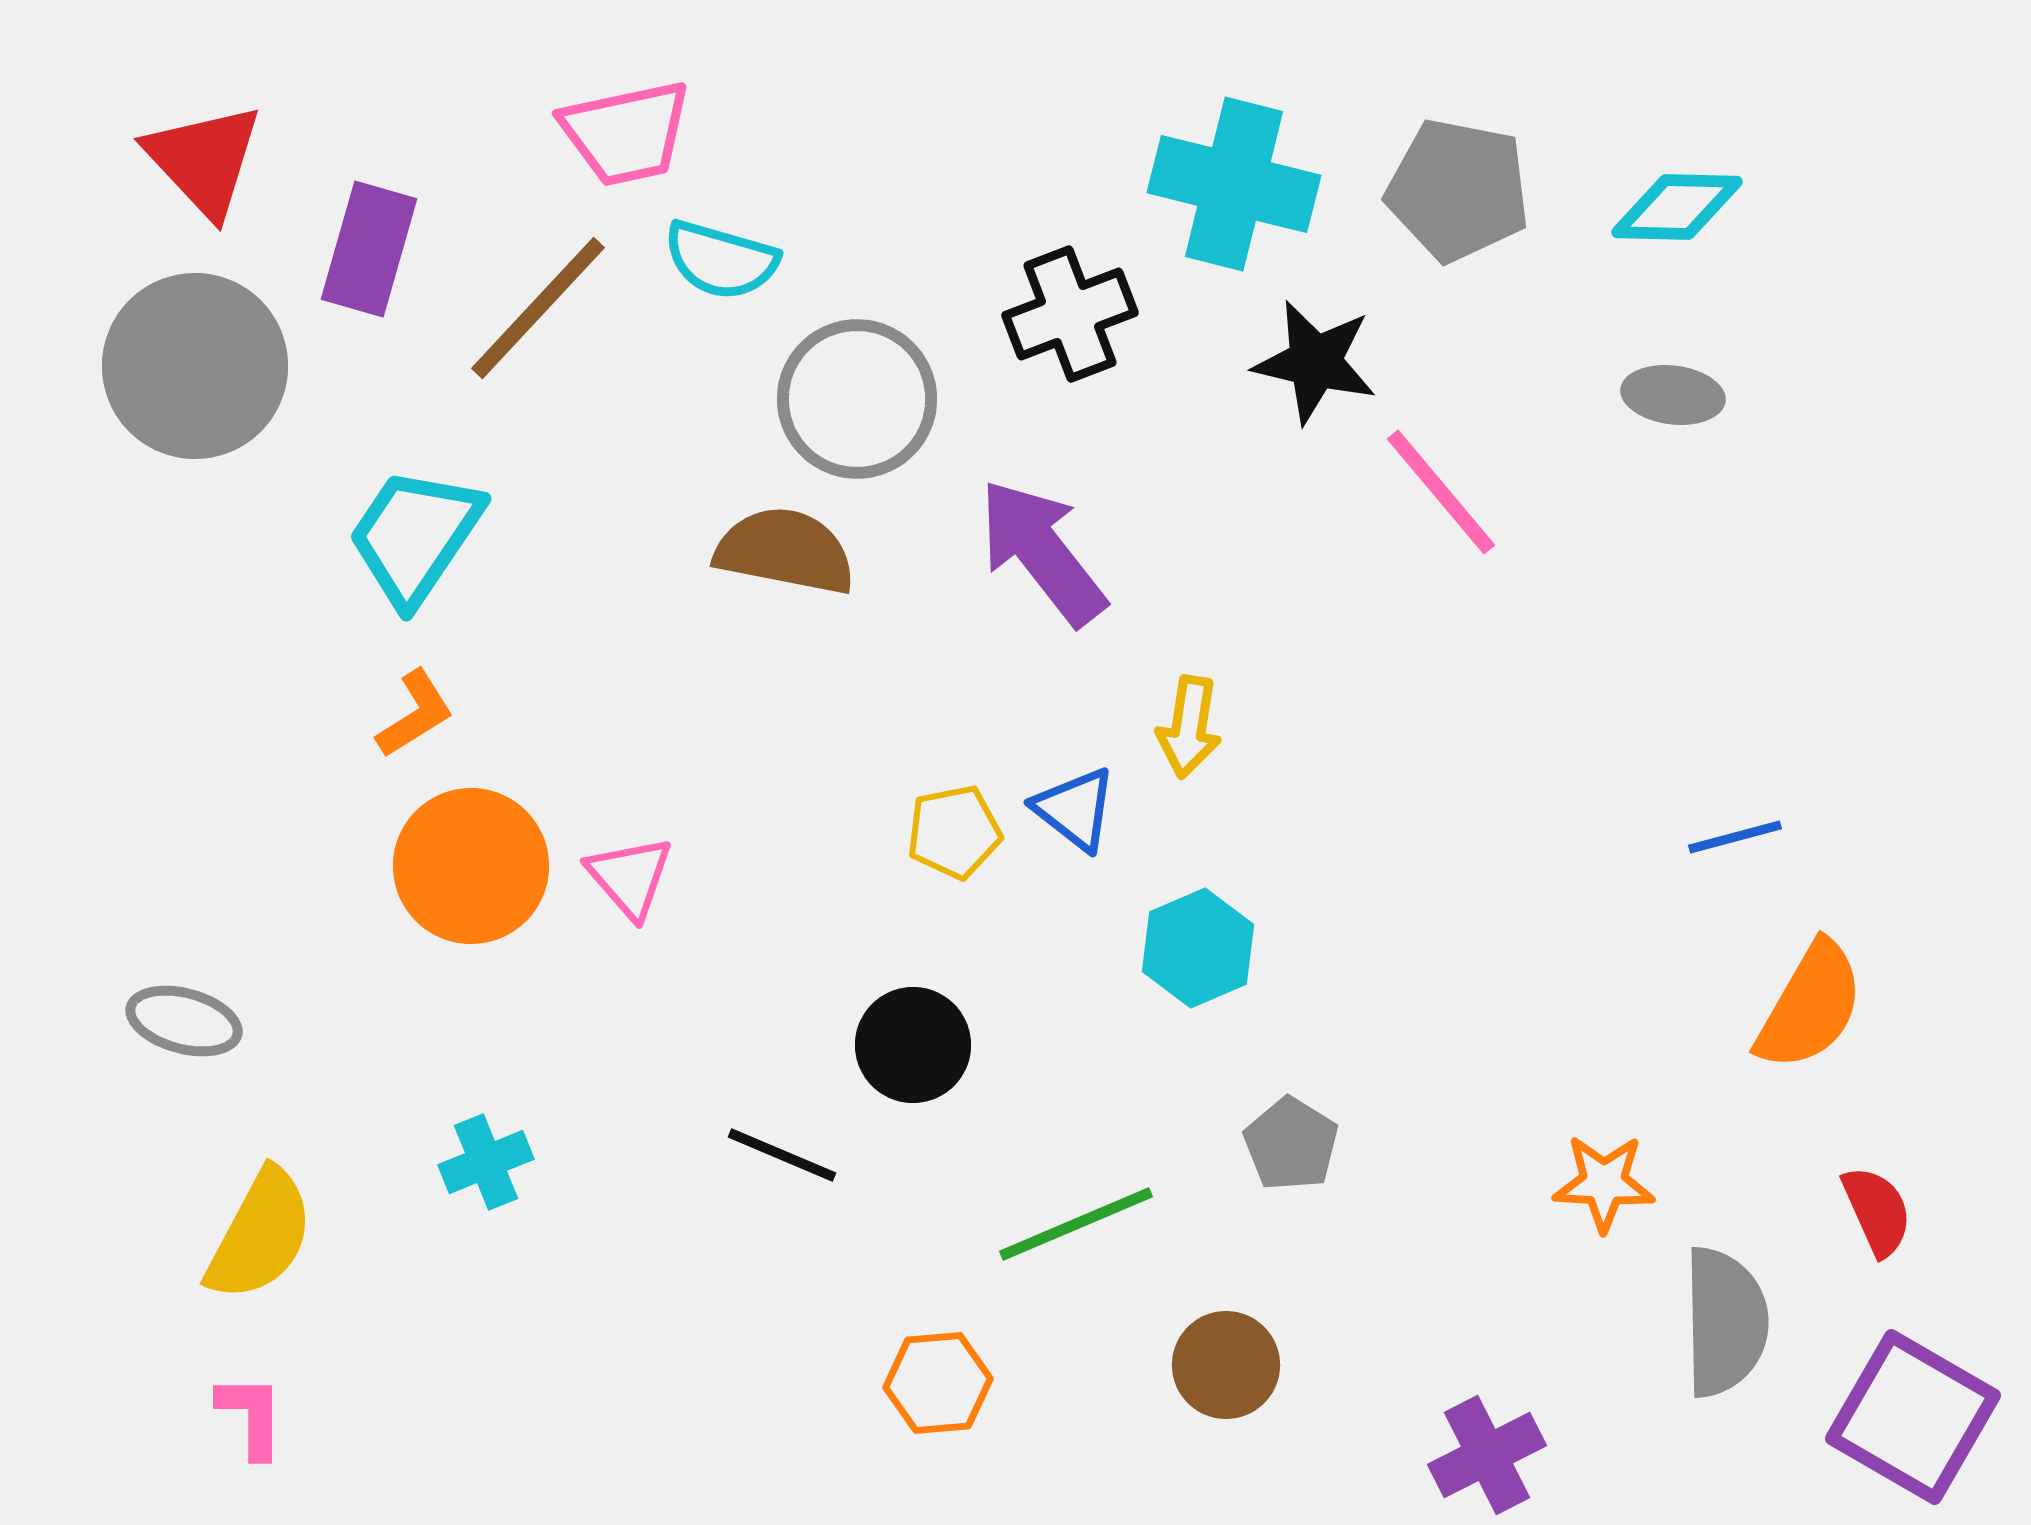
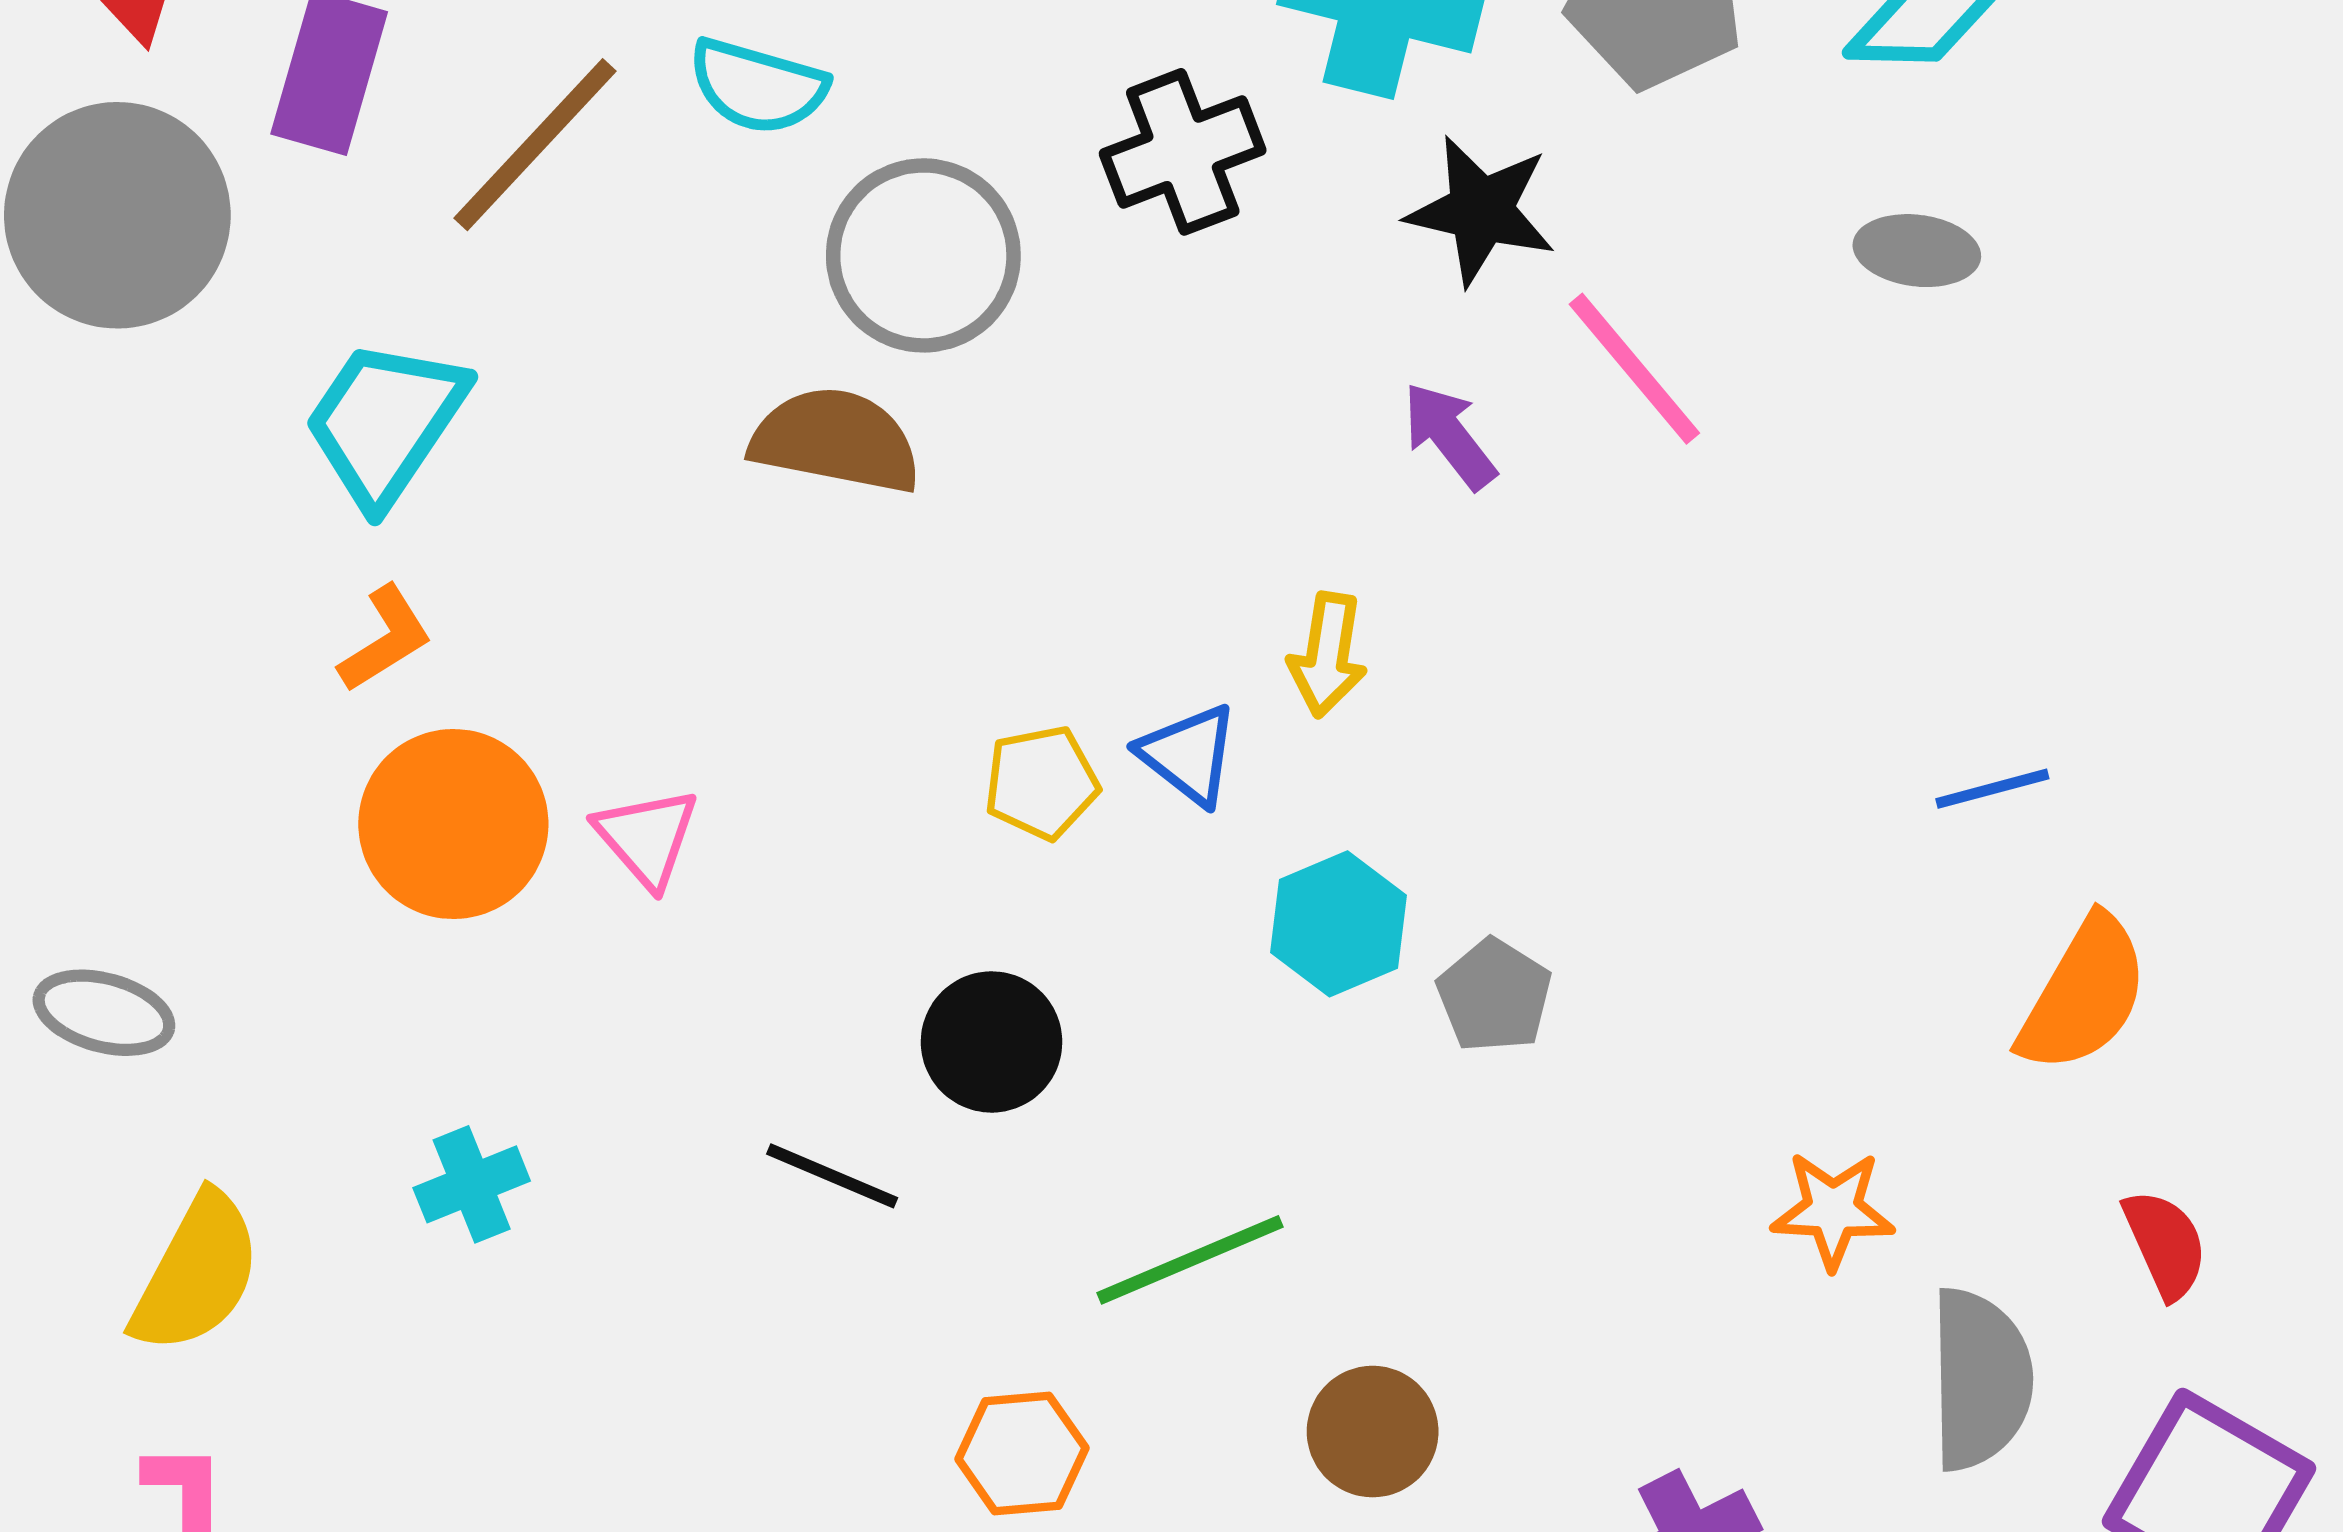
purple arrow: (1042, 552) -> (1449, 436), moved, size x0.6
gray pentagon: (1291, 1144) -> (1494, 996), moved

